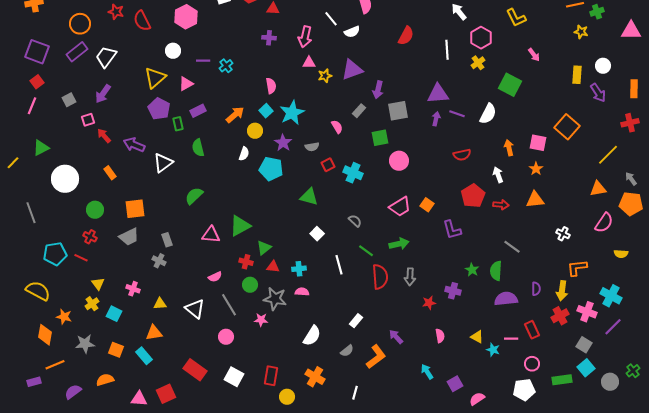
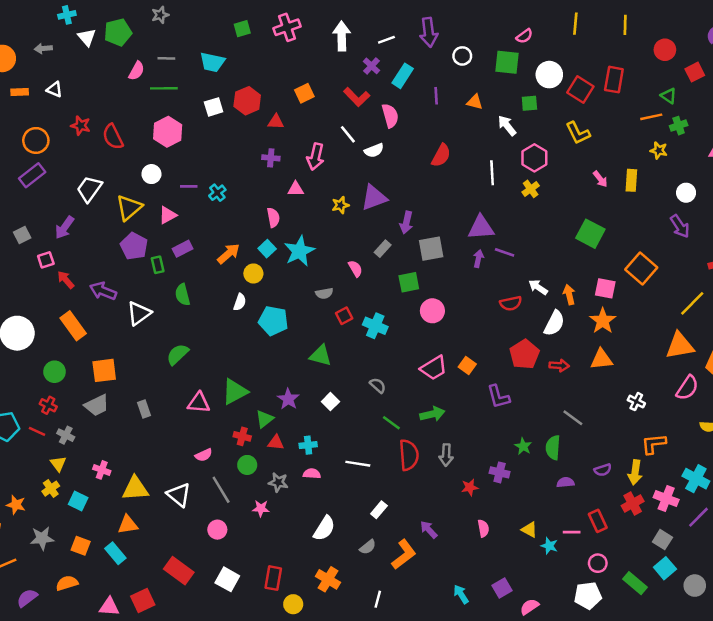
white trapezoid: (106, 57) -> (89, 189), moved
pink triangle: (309, 63) -> (296, 189), moved
yellow rectangle: (577, 75) -> (631, 180), moved
green square: (510, 85) -> (590, 234), moved
white semicircle: (488, 114) -> (554, 323), moved
purple star: (283, 143) -> (288, 399), moved
orange star: (536, 169) -> (603, 321), size x1.5
orange rectangle: (110, 173) -> (73, 326), size x1.6
white arrow: (498, 175) -> (538, 287), moved, turned -35
orange triangle: (598, 189) -> (680, 346), size x1.4
gray cross: (159, 261) -> (66, 435), moved
white line: (339, 265) -> (358, 464), moved, turned -66
purple semicircle: (536, 289) -> (603, 470), turned 72
gray star: (275, 299) -> (278, 482), size x0.7
purple semicircle: (506, 299) -> (565, 482), size x0.6
yellow triangle: (160, 304) -> (135, 489), size x1.6
cyan arrow: (427, 372) -> (461, 594), moved
green rectangle: (562, 380) -> (635, 583), turned 48

